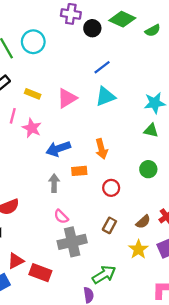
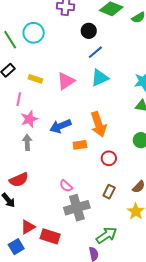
black circle: (92, 28) -> (89, 31), moved
pink star: (32, 128) -> (29, 119), moved, turned 30
orange arrow: (101, 149) -> (99, 124), size x1.4
gray arrow: (54, 183) -> (27, 142), moved

